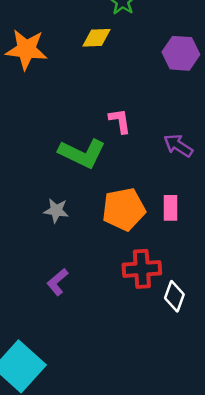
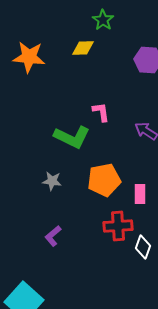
pink rectangle: (170, 208) -> (140, 194), moved

